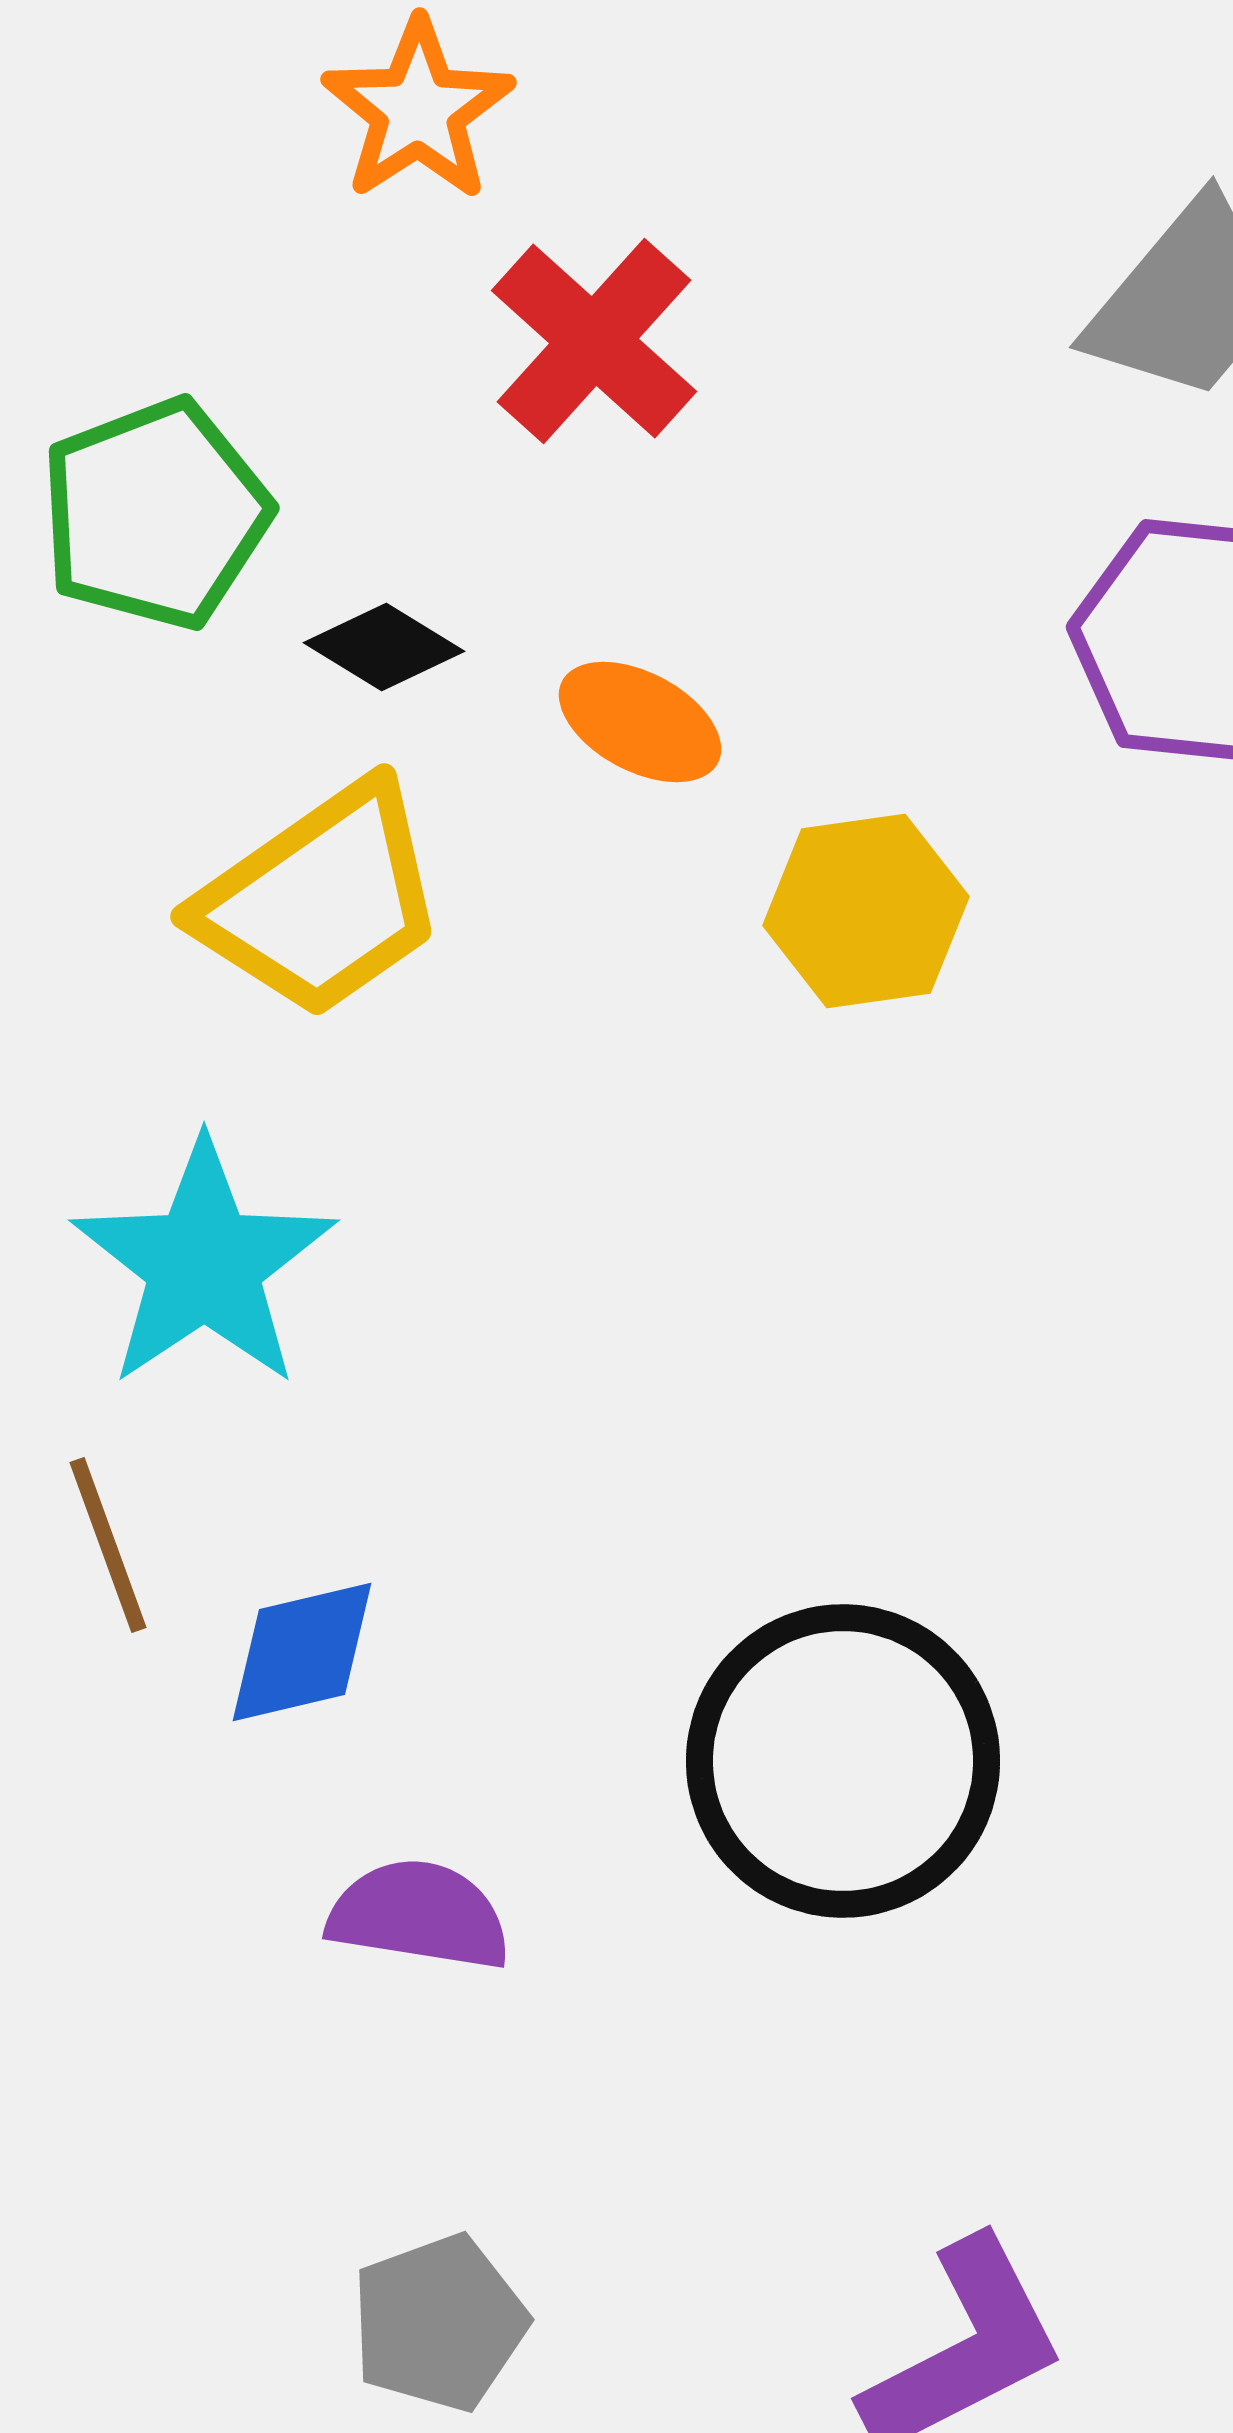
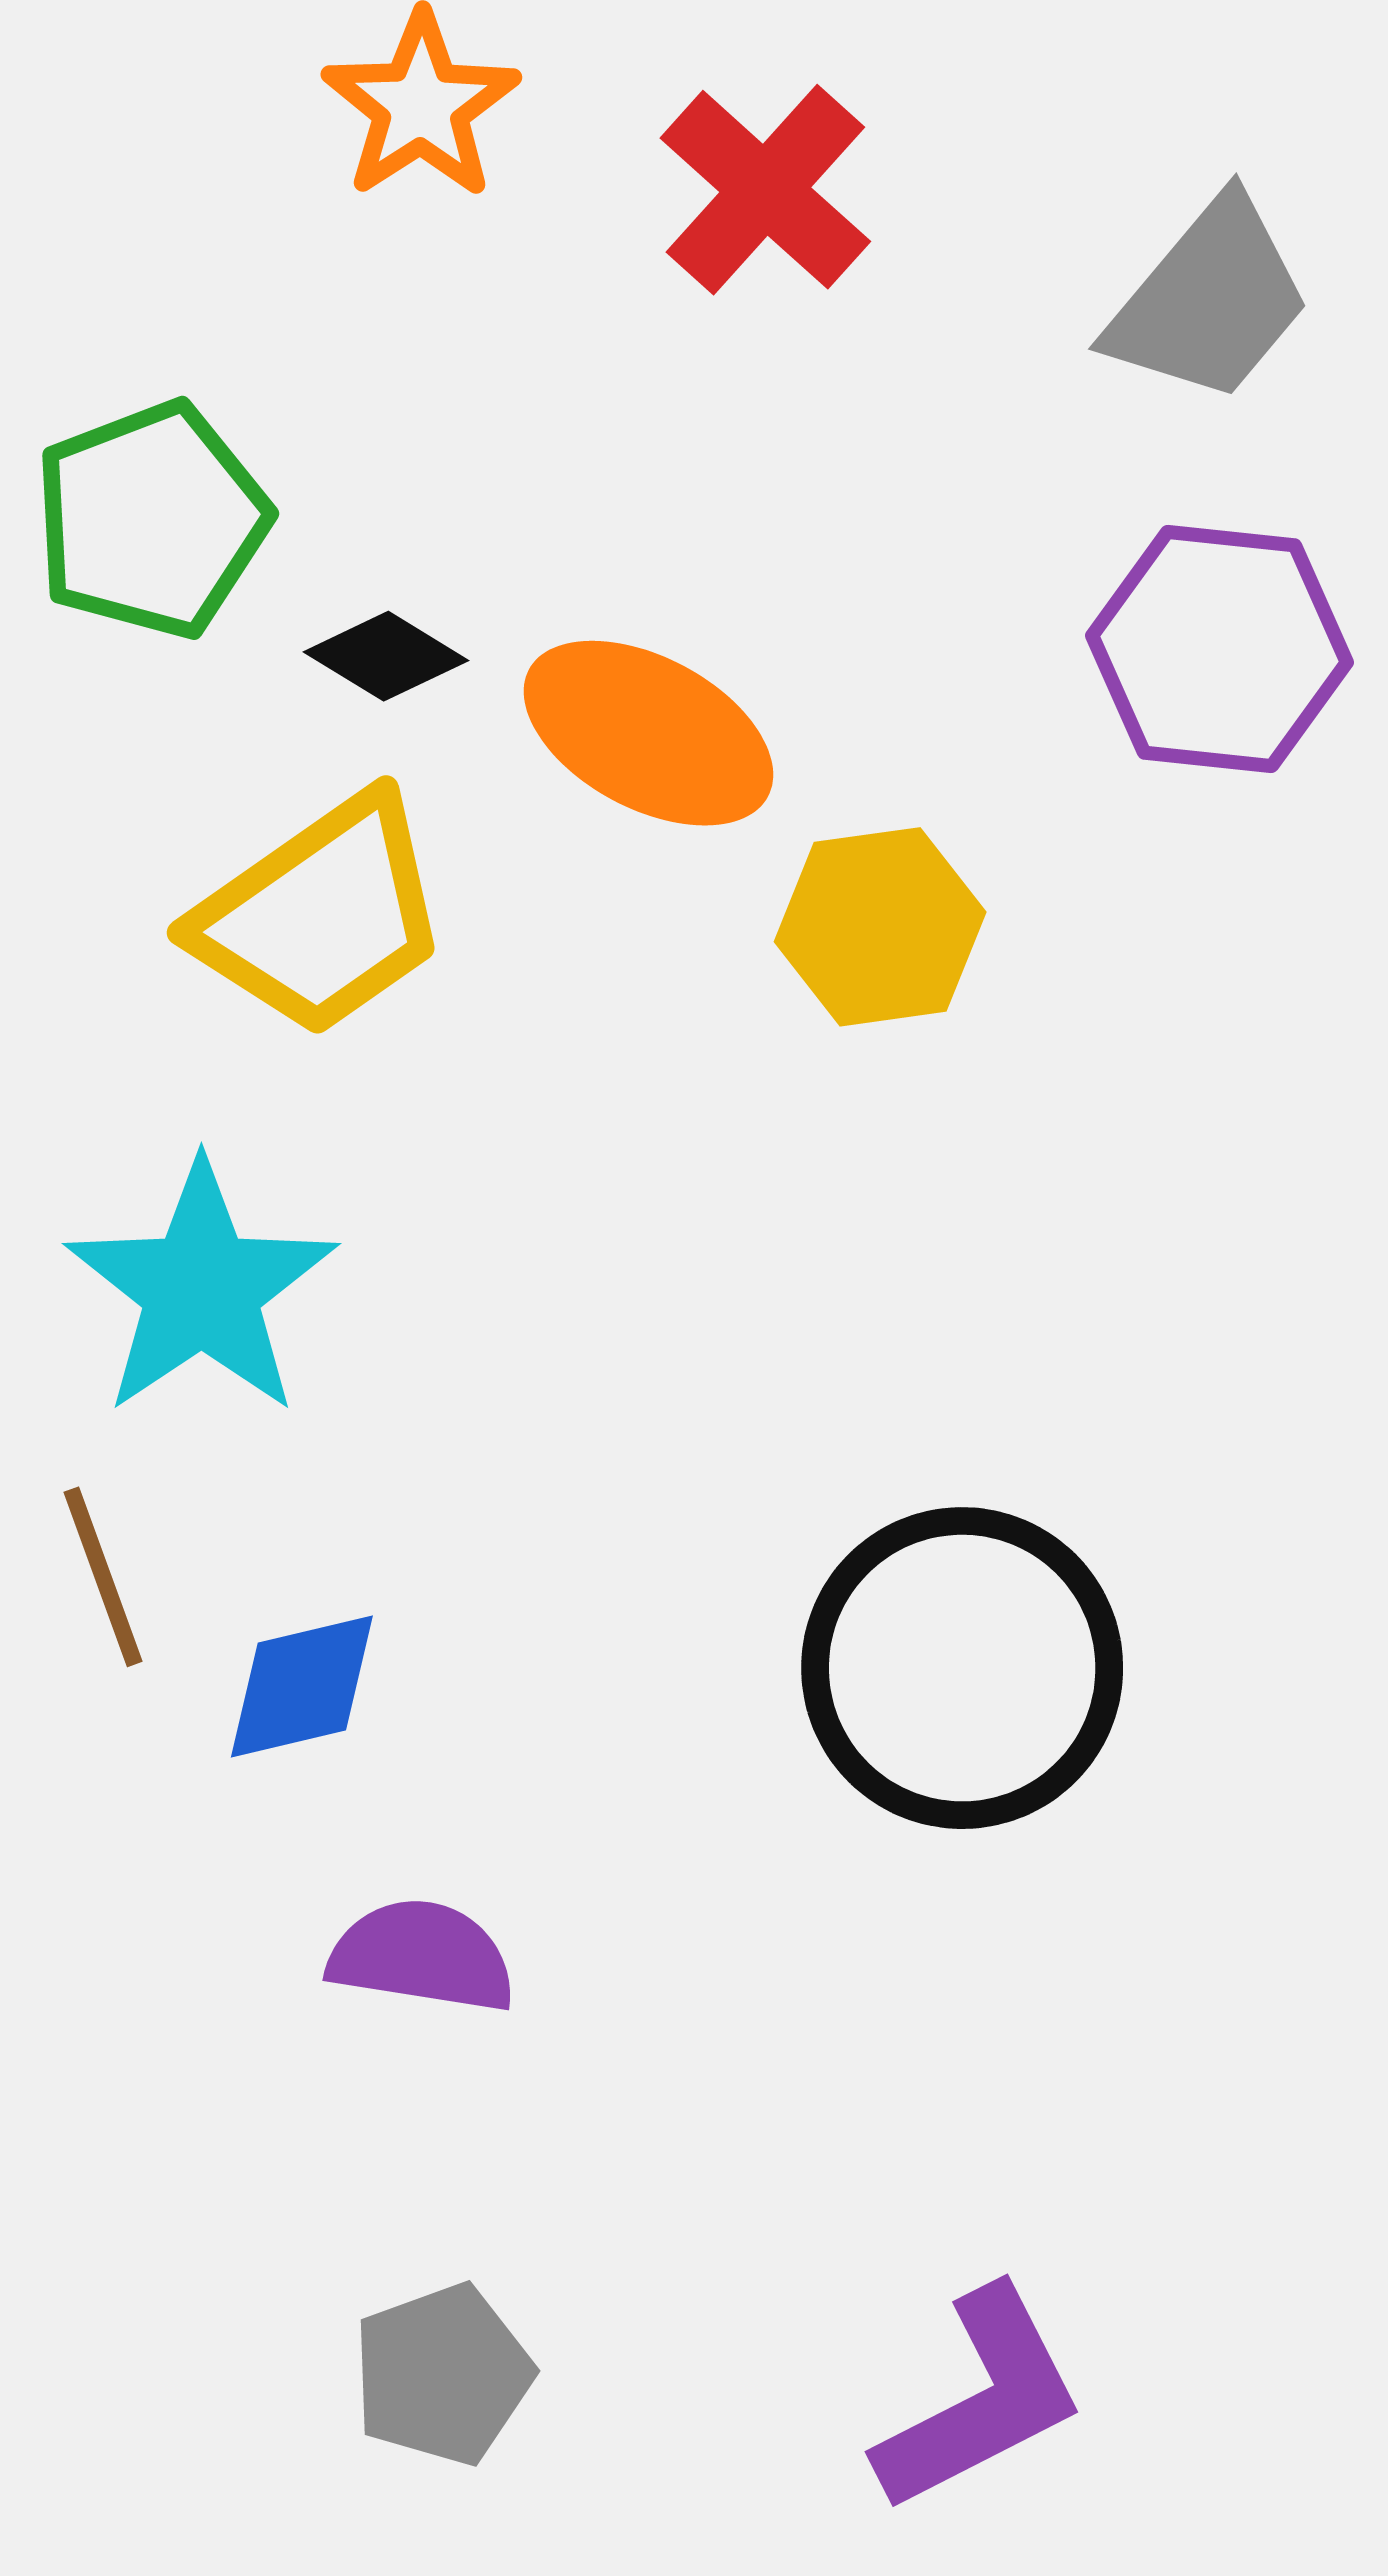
red cross: (594, 341) -> (765, 190), moved
orange ellipse: (640, 722) -> (648, 733), size x1.5
black circle: (843, 1761) -> (962, 1668), moved

